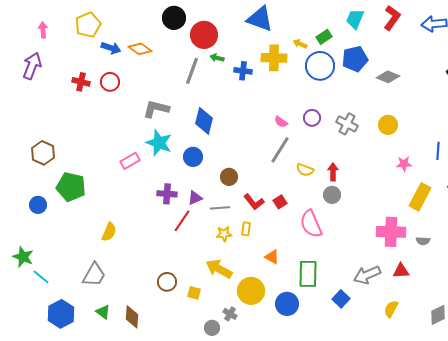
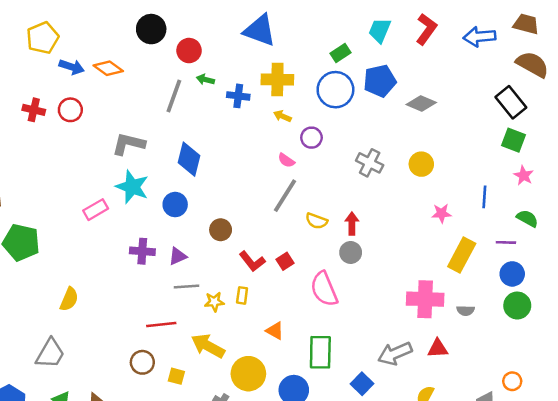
red circle: (204, 35) -> (189, 51), size x0.7
yellow arrow: (300, 44) -> (282, 116), moved
purple circle: (312, 118) -> (311, 138), moved
gray line: (220, 208) -> (187, 287), moved
red line: (182, 221) -> (161, 324), moved, turned 50

